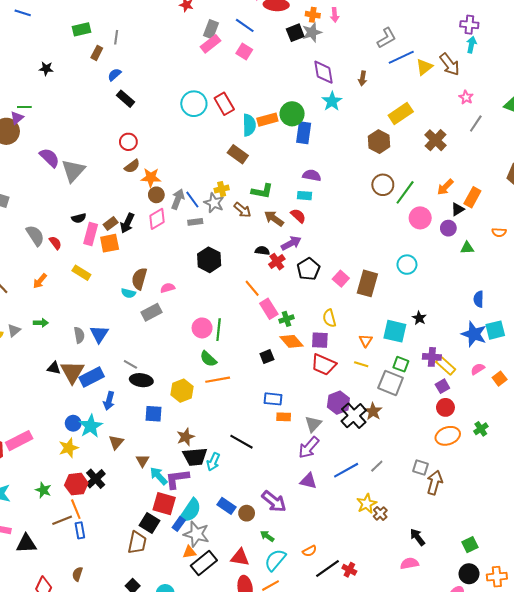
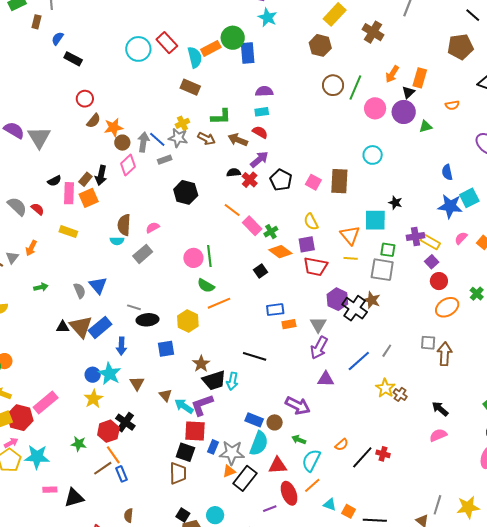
purple circle: (448, 228) -> (404, 112), size x1.5
gray triangle: (14, 330) -> (12, 257), moved
orange triangle: (366, 341) -> (350, 235), size x1.5
cyan semicircle: (191, 511) -> (259, 443), moved

